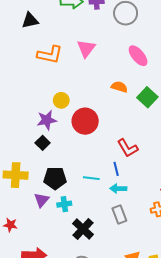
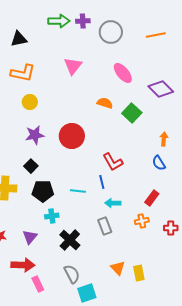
orange L-shape: (50, 55) -> (23, 73), moved
yellow circle: (61, 100) -> (30, 102), moved
black square: (43, 143) -> (31, 166), moved
cyan arrow: (118, 189) -> (113, 203), moved
purple triangle: (42, 200) -> (30, 237), moved

